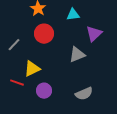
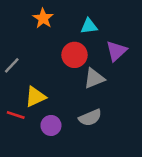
red circle: (44, 34) -> (75, 55), moved
gray semicircle: (84, 94) -> (90, 118), moved

